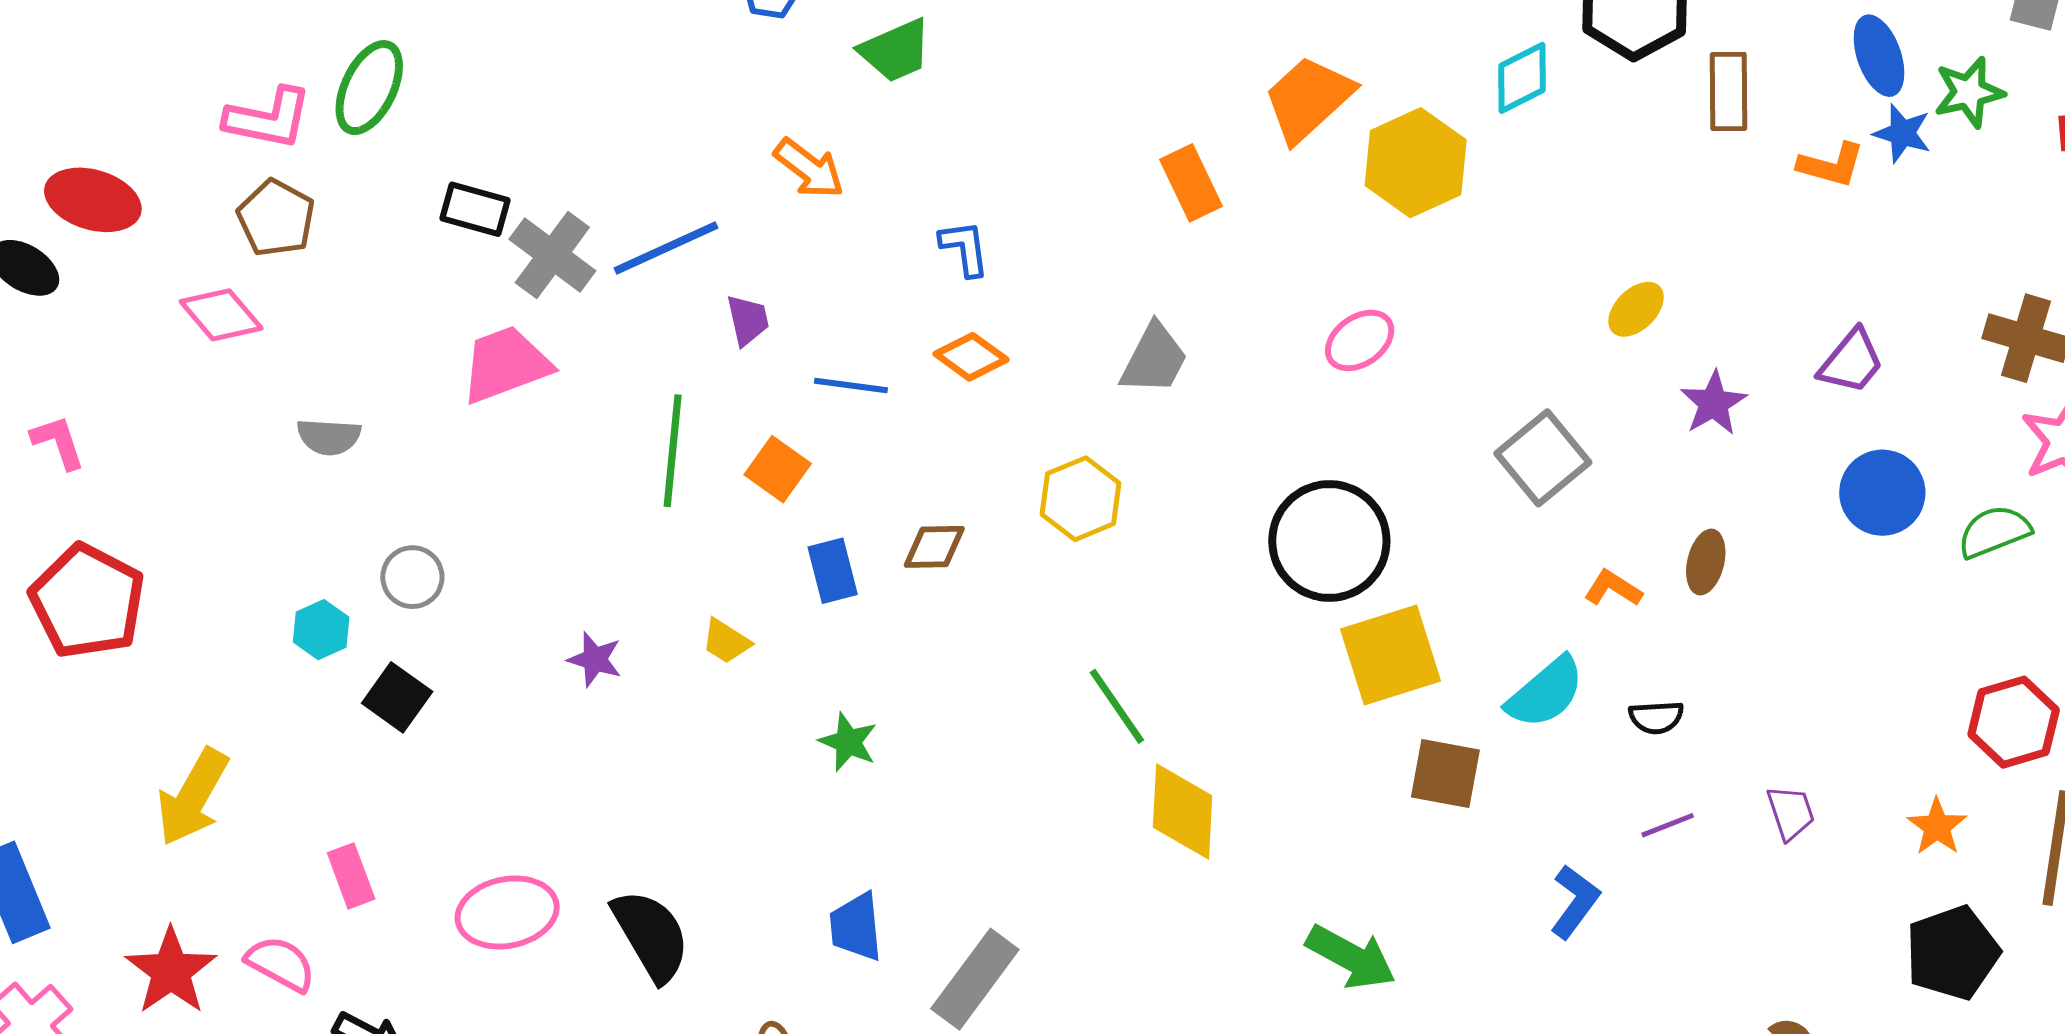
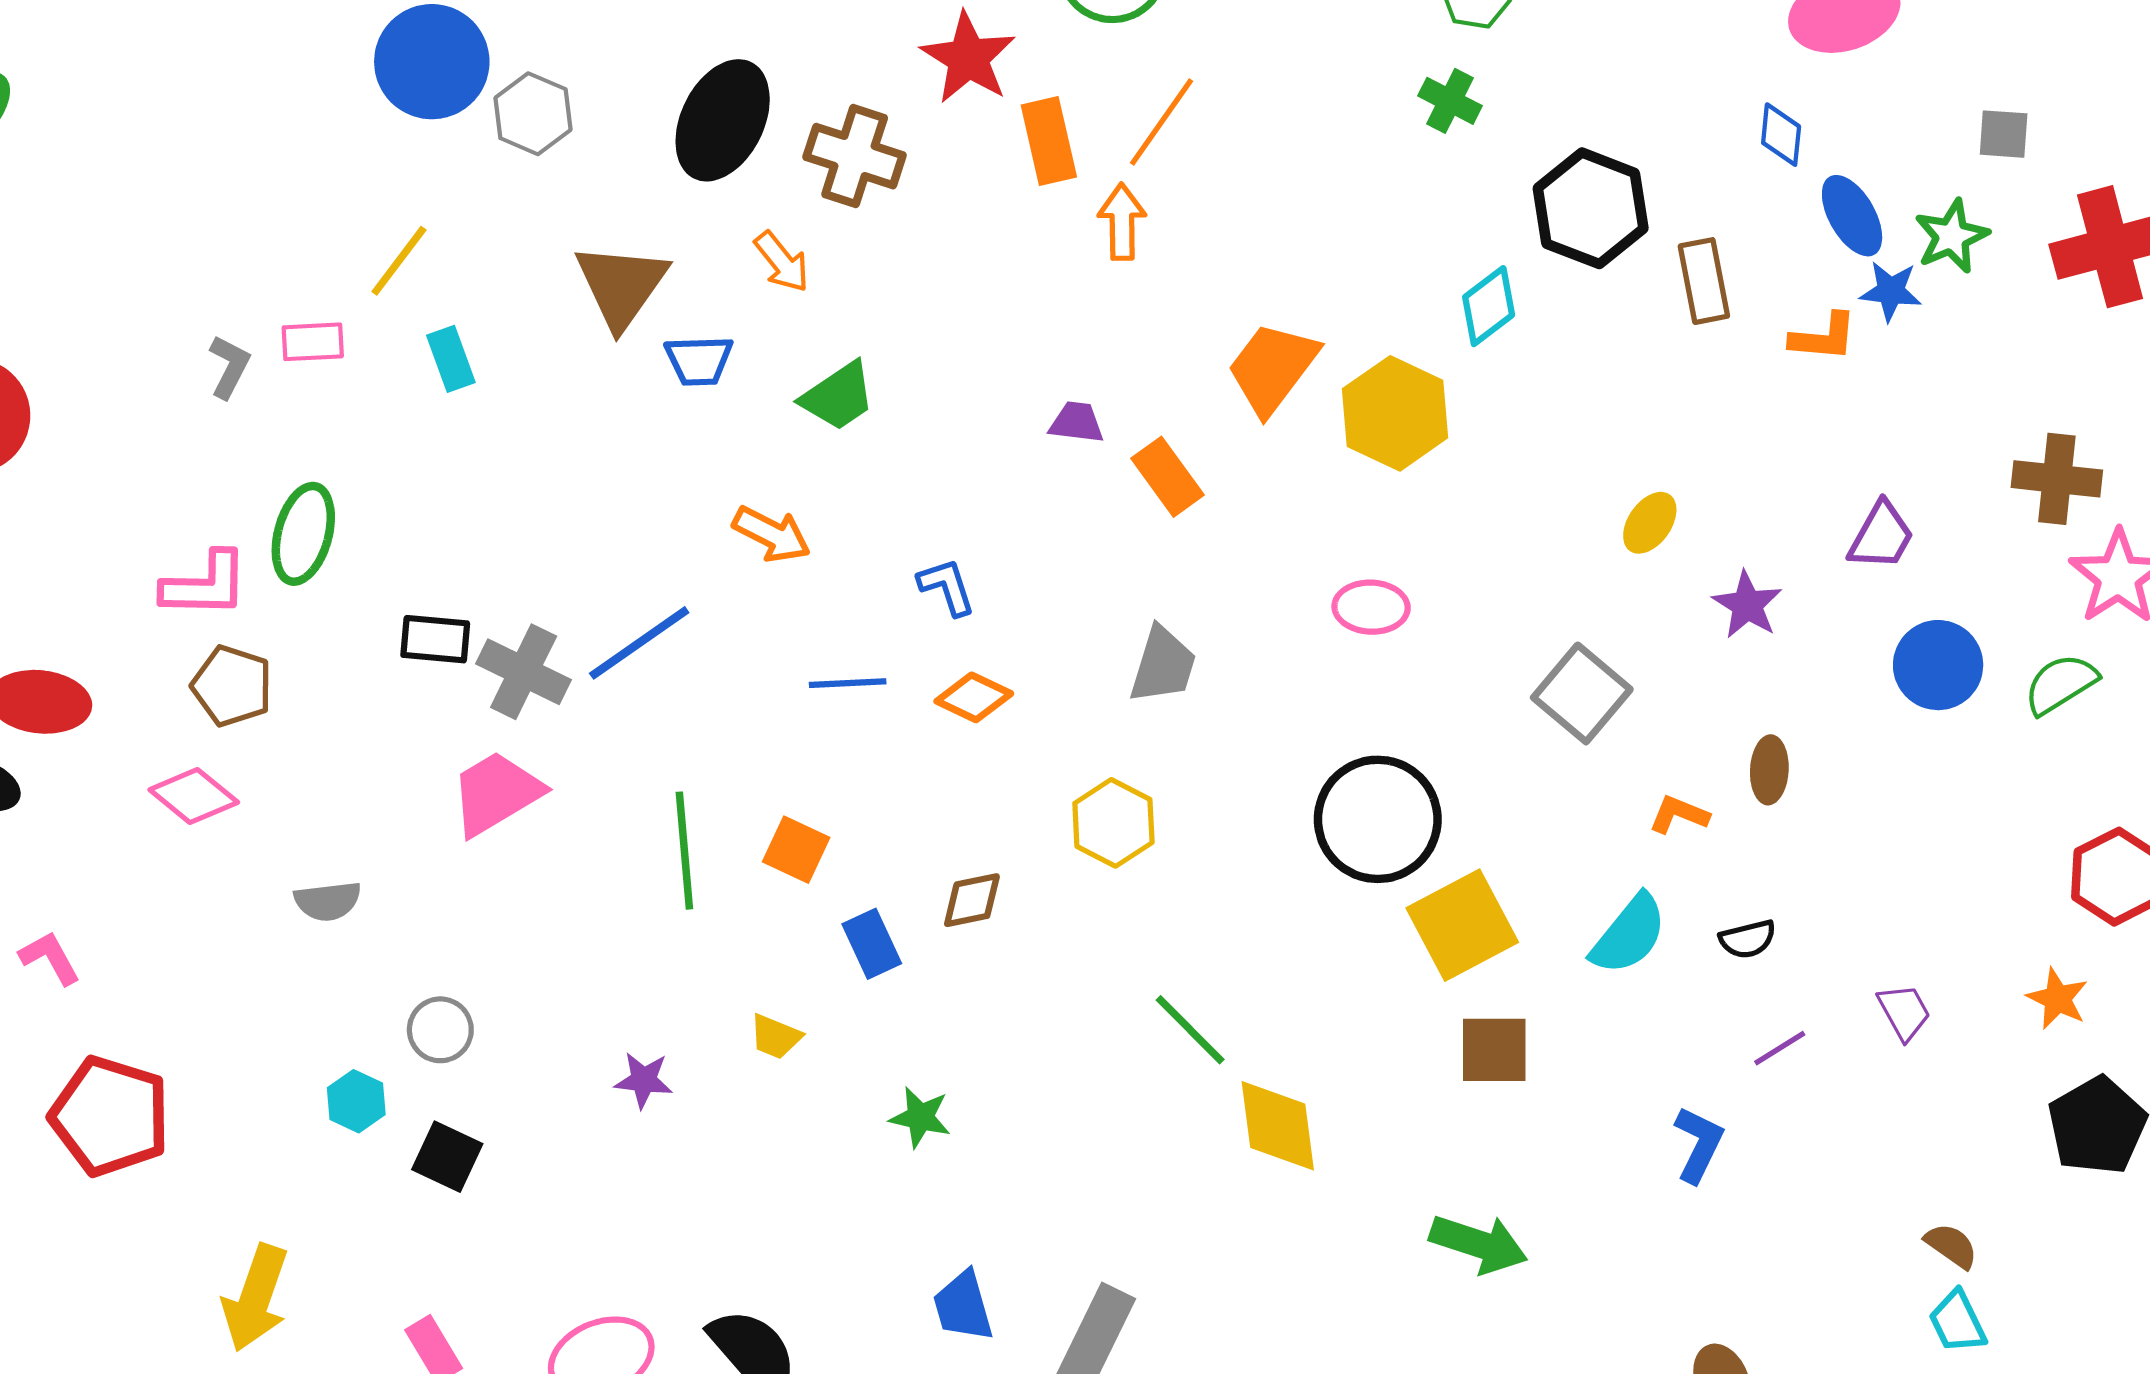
purple trapezoid: (748, 320) -> (1077, 422), moved, turned -60
pink ellipse: (1360, 340) -> (1371, 607), turned 48
blue line: (851, 386) -> (848, 683), moved
brown square: (1445, 774) -> (1494, 1050), moved

